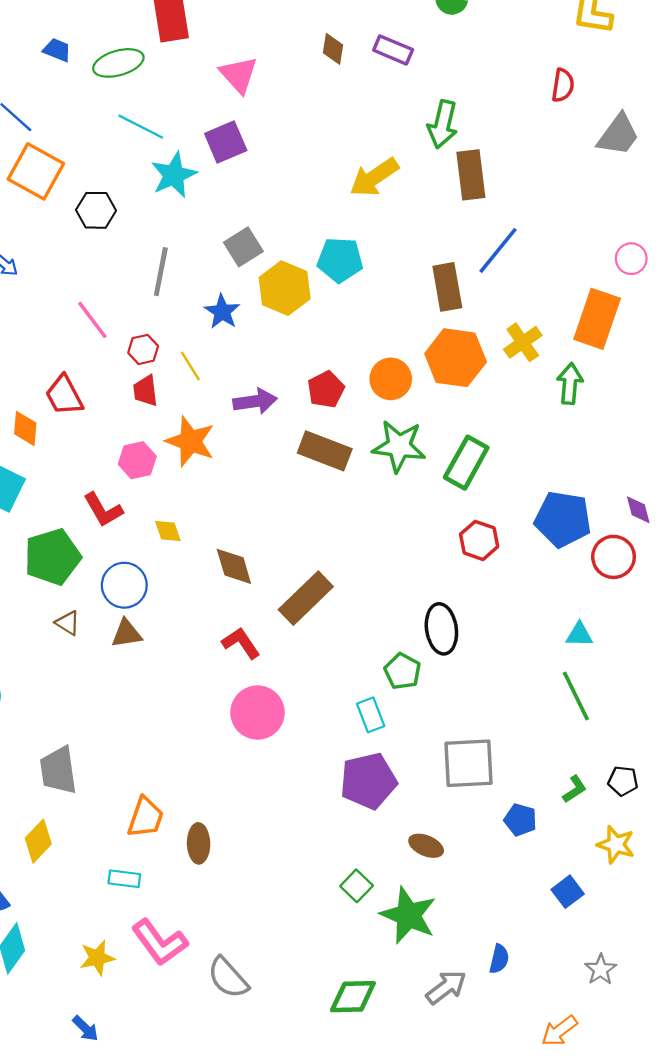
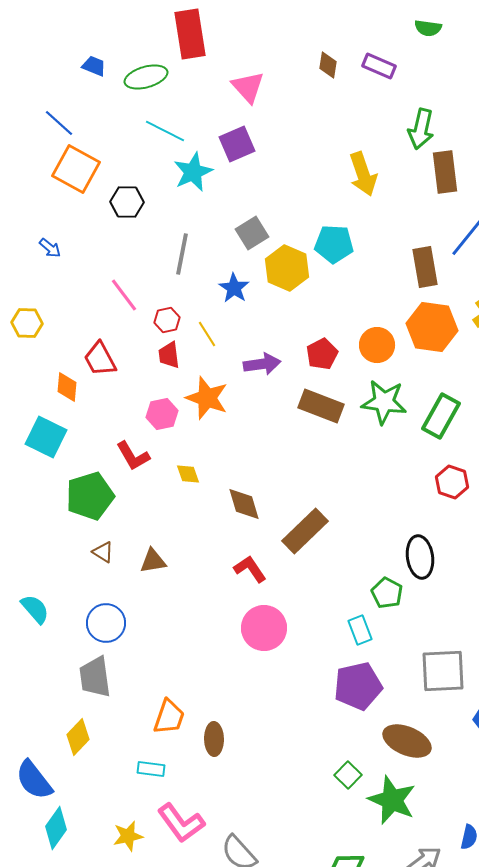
yellow arrow: (374, 177) -> (363, 174), turned -75
blue circle: (124, 585) -> (106, 623), moved
brown ellipse: (426, 846) -> (407, 741), size x1.6

